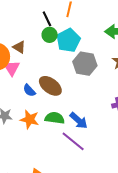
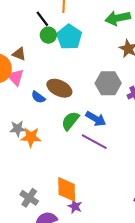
gray hexagon: (85, 64) -> (108, 83), moved
green semicircle: (55, 118) -> (70, 121), turned -48
orange star: (30, 119) -> (31, 137), moved

